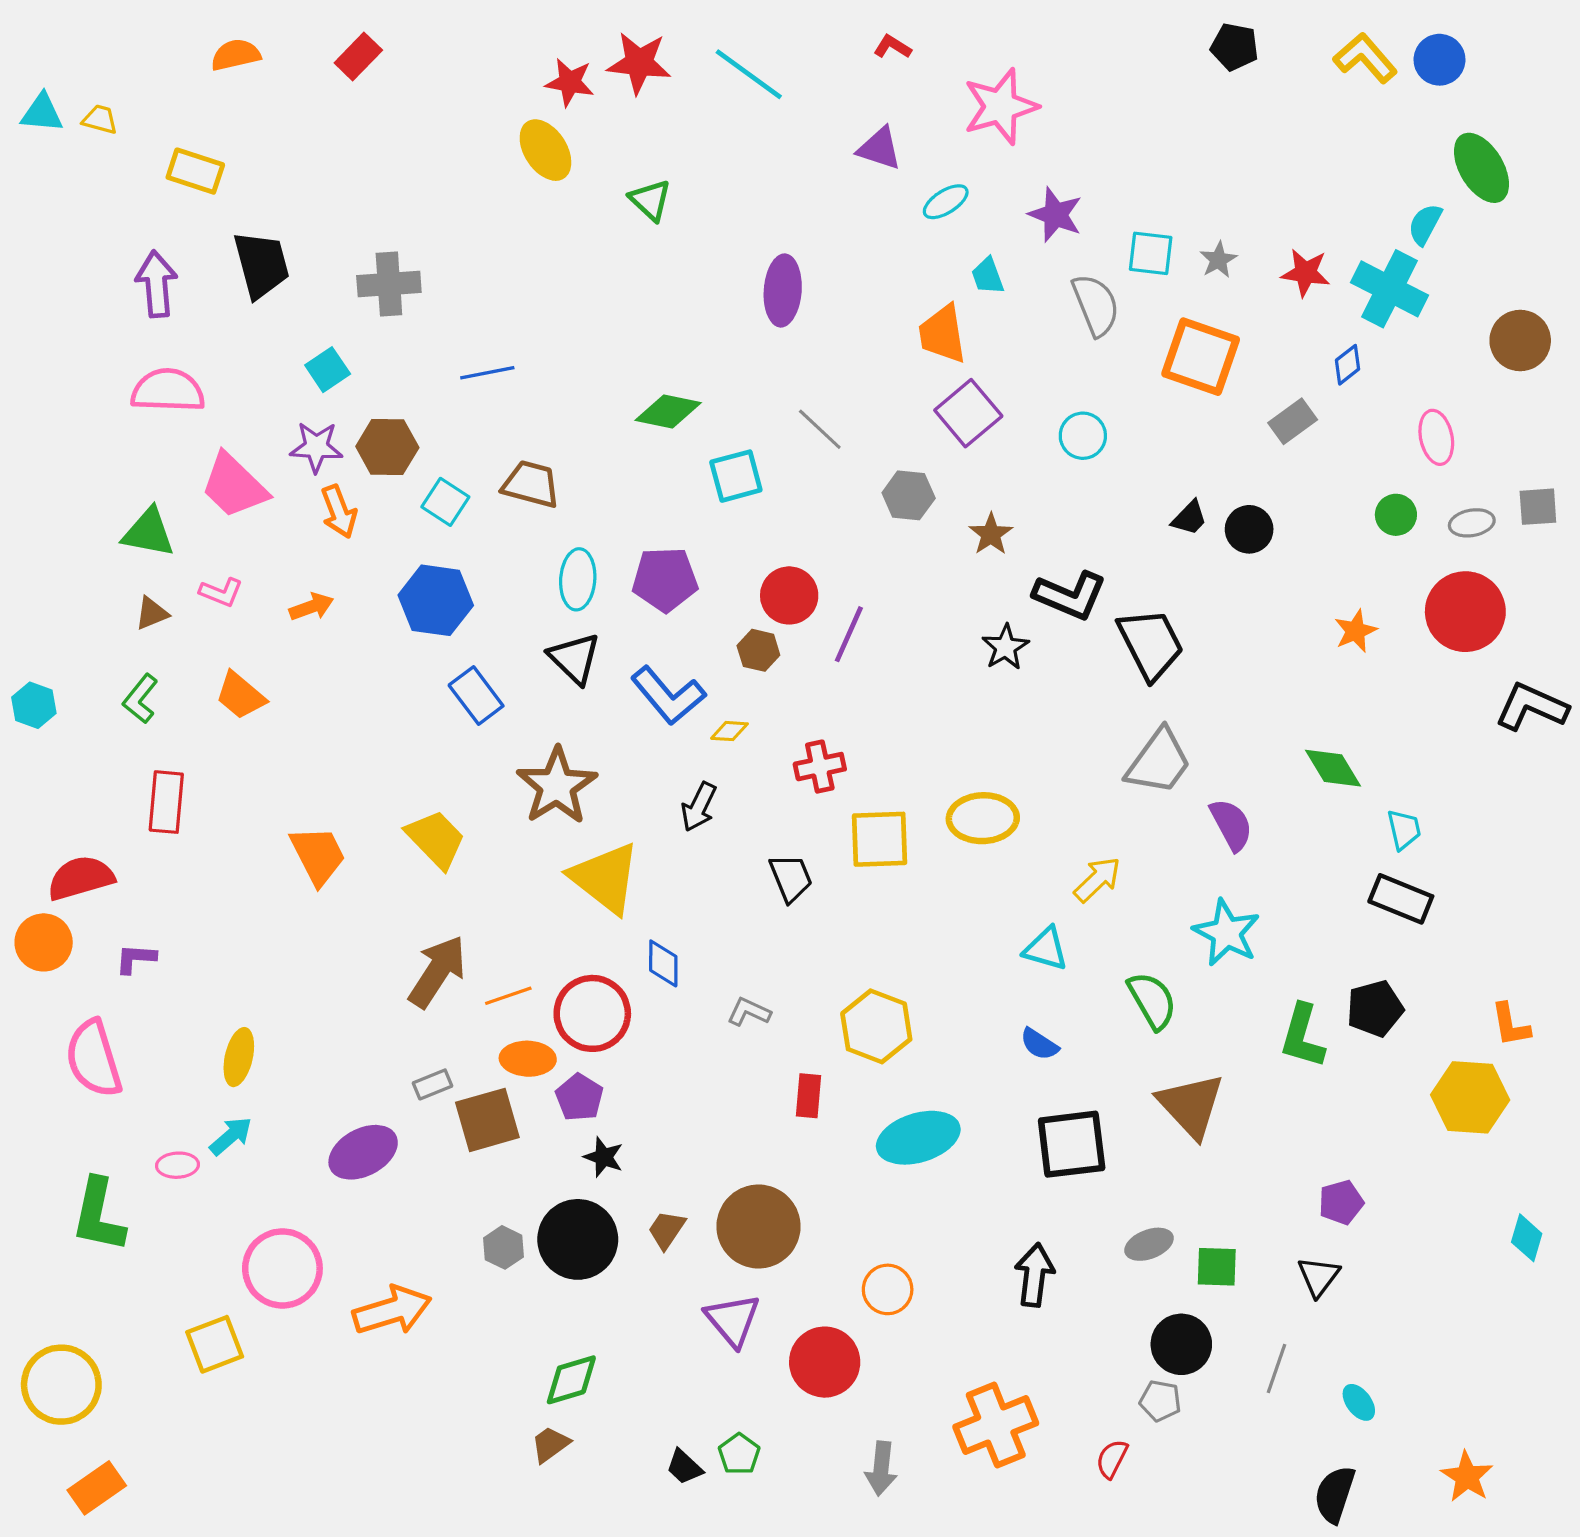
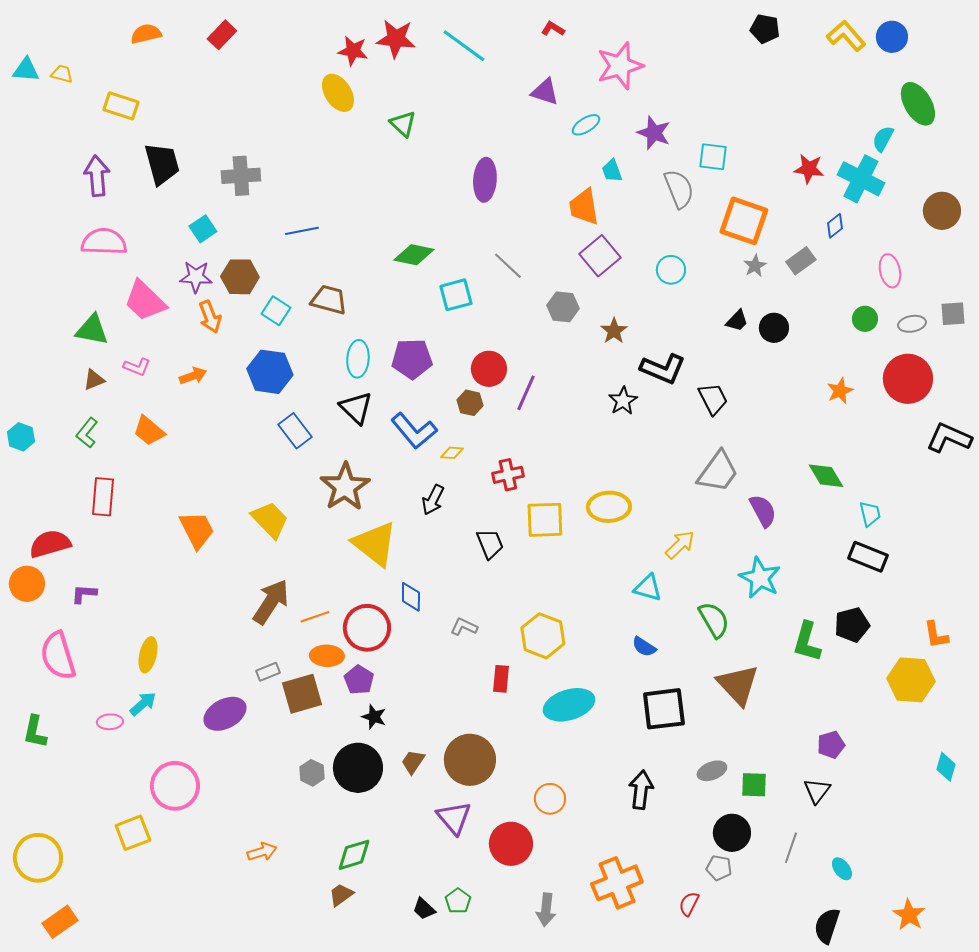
gray star: (1218, 260) -> (755, 266), moved
black trapezoid: (1151, 644) -> (713, 399), size x0.7
green L-shape: (98, 1215) -> (35, 732), moved, size x0.7
orange arrow: (392, 1310) -> (262, 852), moved, size x0.6

